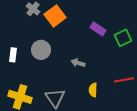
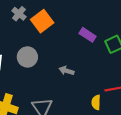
yellow semicircle: (93, 90) -> (96, 102), moved

